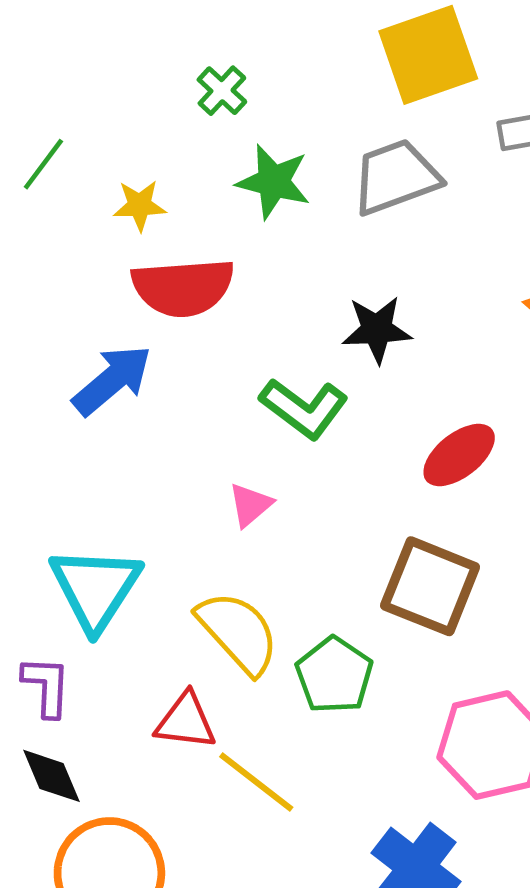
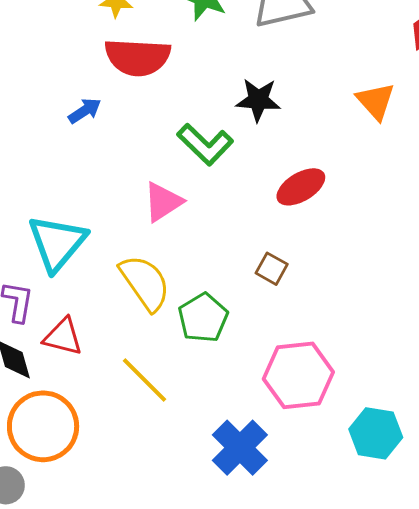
blue arrow: (112, 380) -> (85, 111), size x0.6
pink triangle: (250, 505) -> (163, 202), size x1.4
brown square: (430, 586) -> (272, 269), size x0.5
red triangle: (186, 721) -> (63, 337), moved

